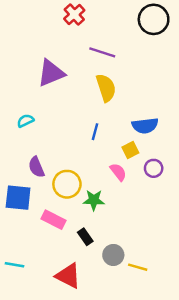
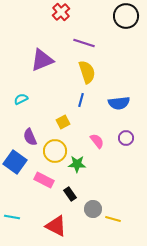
blue line: (95, 132) -> (81, 100), moved
yellow square: (130, 150) -> (63, 122), moved
blue square: (18, 198) -> (15, 162), turned 30

